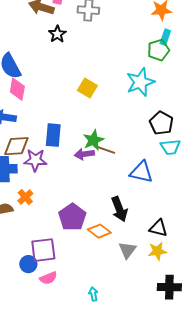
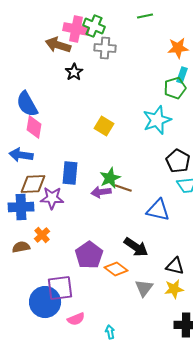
black arrow: (119, 209) -> (136, 247), turned -35
blue circle: (28, 264) -> (45, 302), size x1.8
pink semicircle: (48, 278) -> (76, 319), moved

